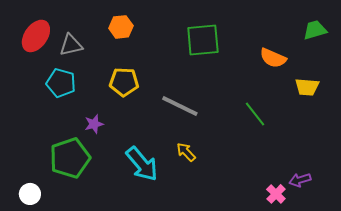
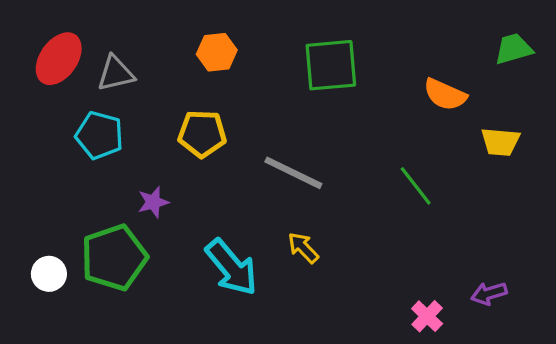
orange hexagon: (121, 27) -> (217, 52), moved
white circle: (30, 194) -> (49, 274), moved
pink cross: (276, 194) -> (427, 316), moved

